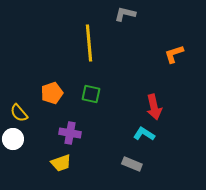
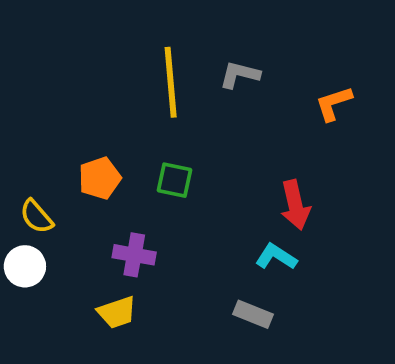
gray L-shape: (125, 14) -> (240, 75), moved

